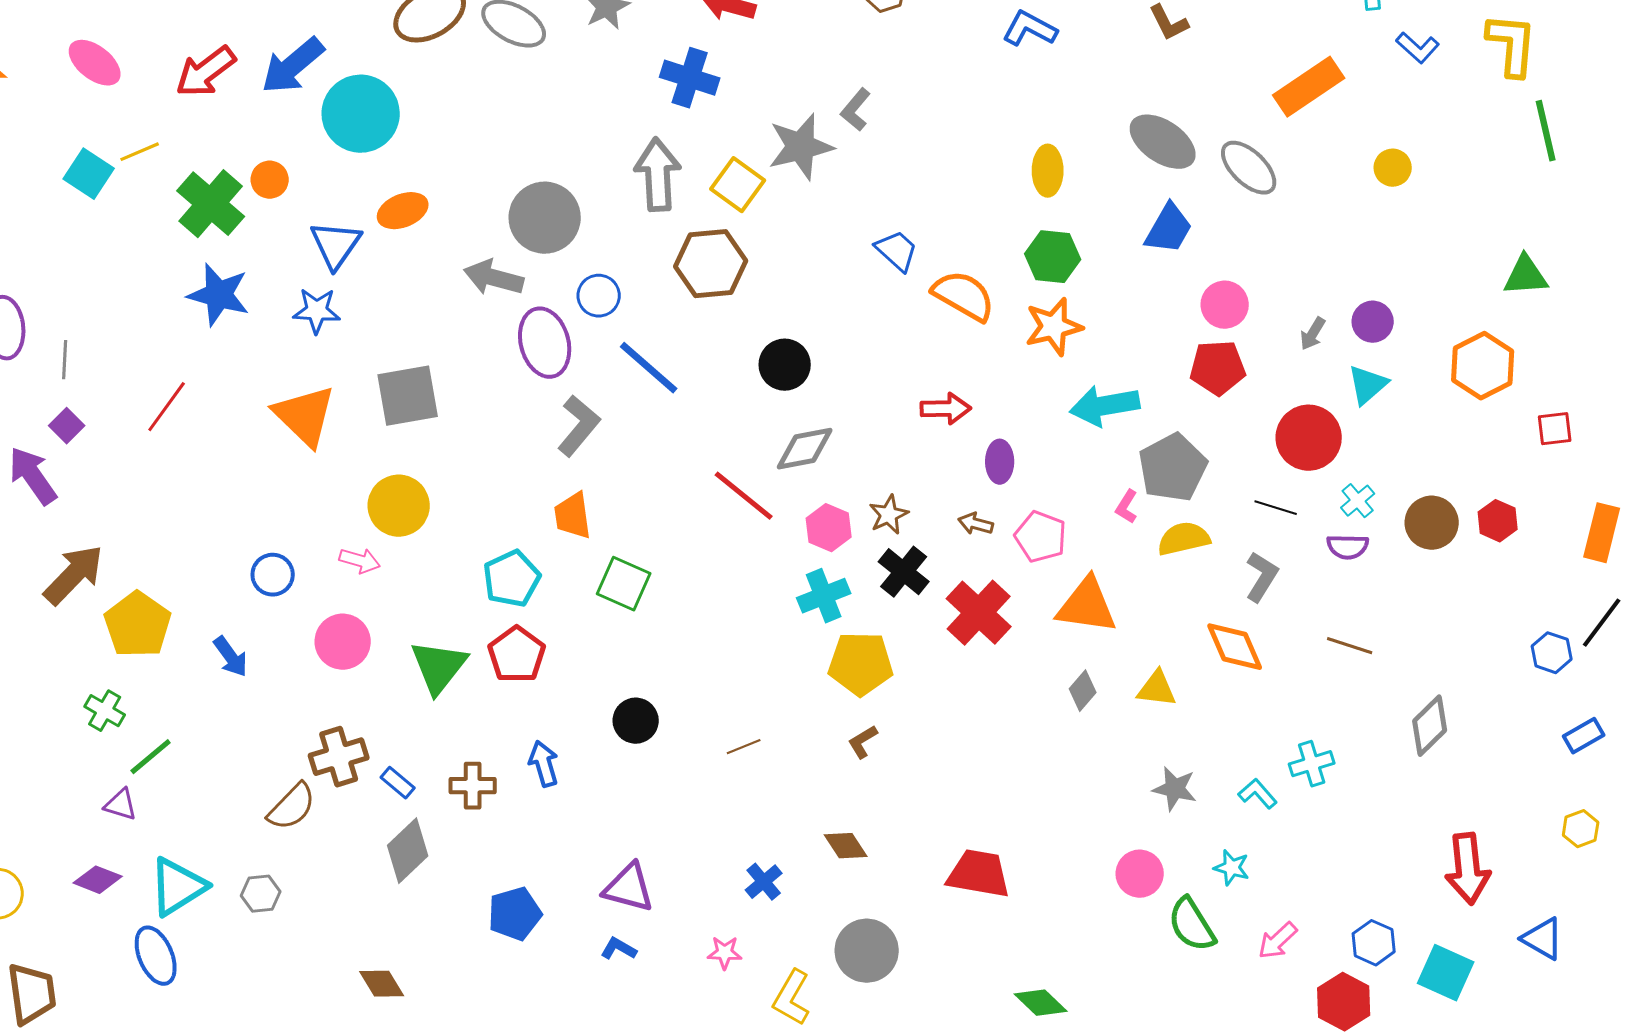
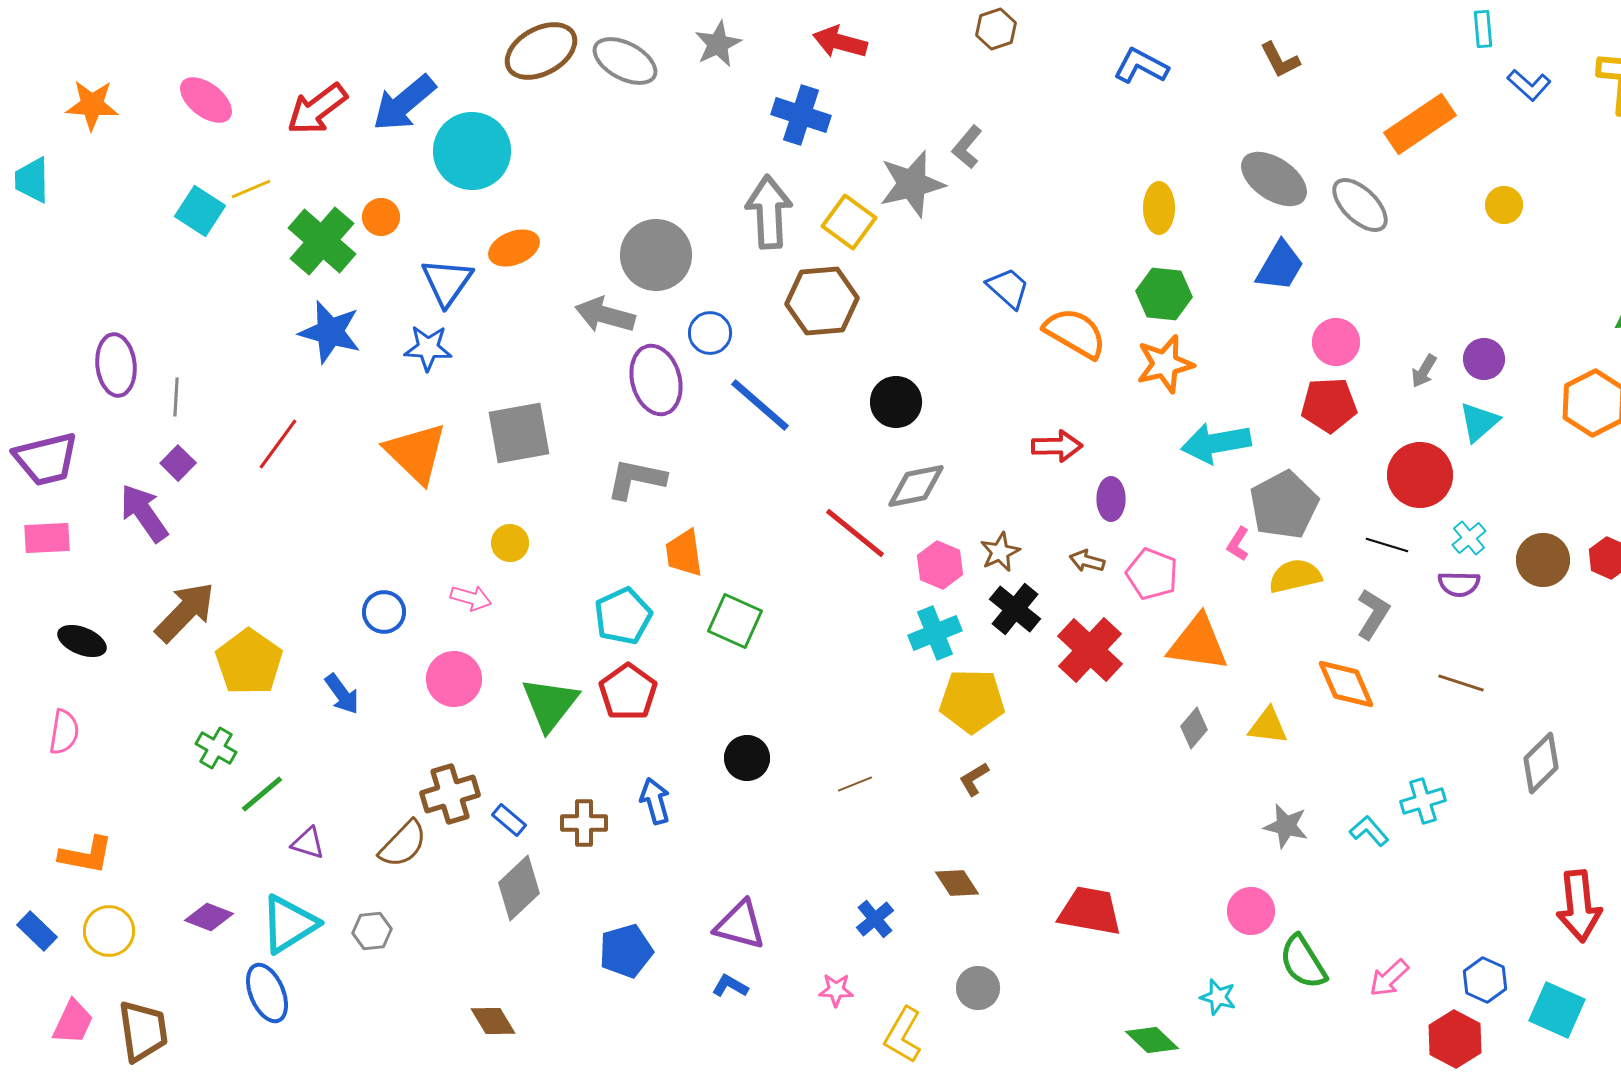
gray L-shape: (579, 426) -> (636, 479), moved, turned -118
yellow circle: (399, 506) -> (510, 543), size x0.6
purple triangle: (121, 805) -> (308, 843), moved
cyan star: (1232, 868) -> (1218, 997), moved
gray circle: (867, 951) -> (978, 988), size x0.7

